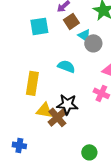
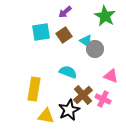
brown square: (71, 21) -> (64, 35), moved
black star: (67, 104) -> (69, 110), turned -30
brown cross: (57, 117) -> (83, 95), moved

